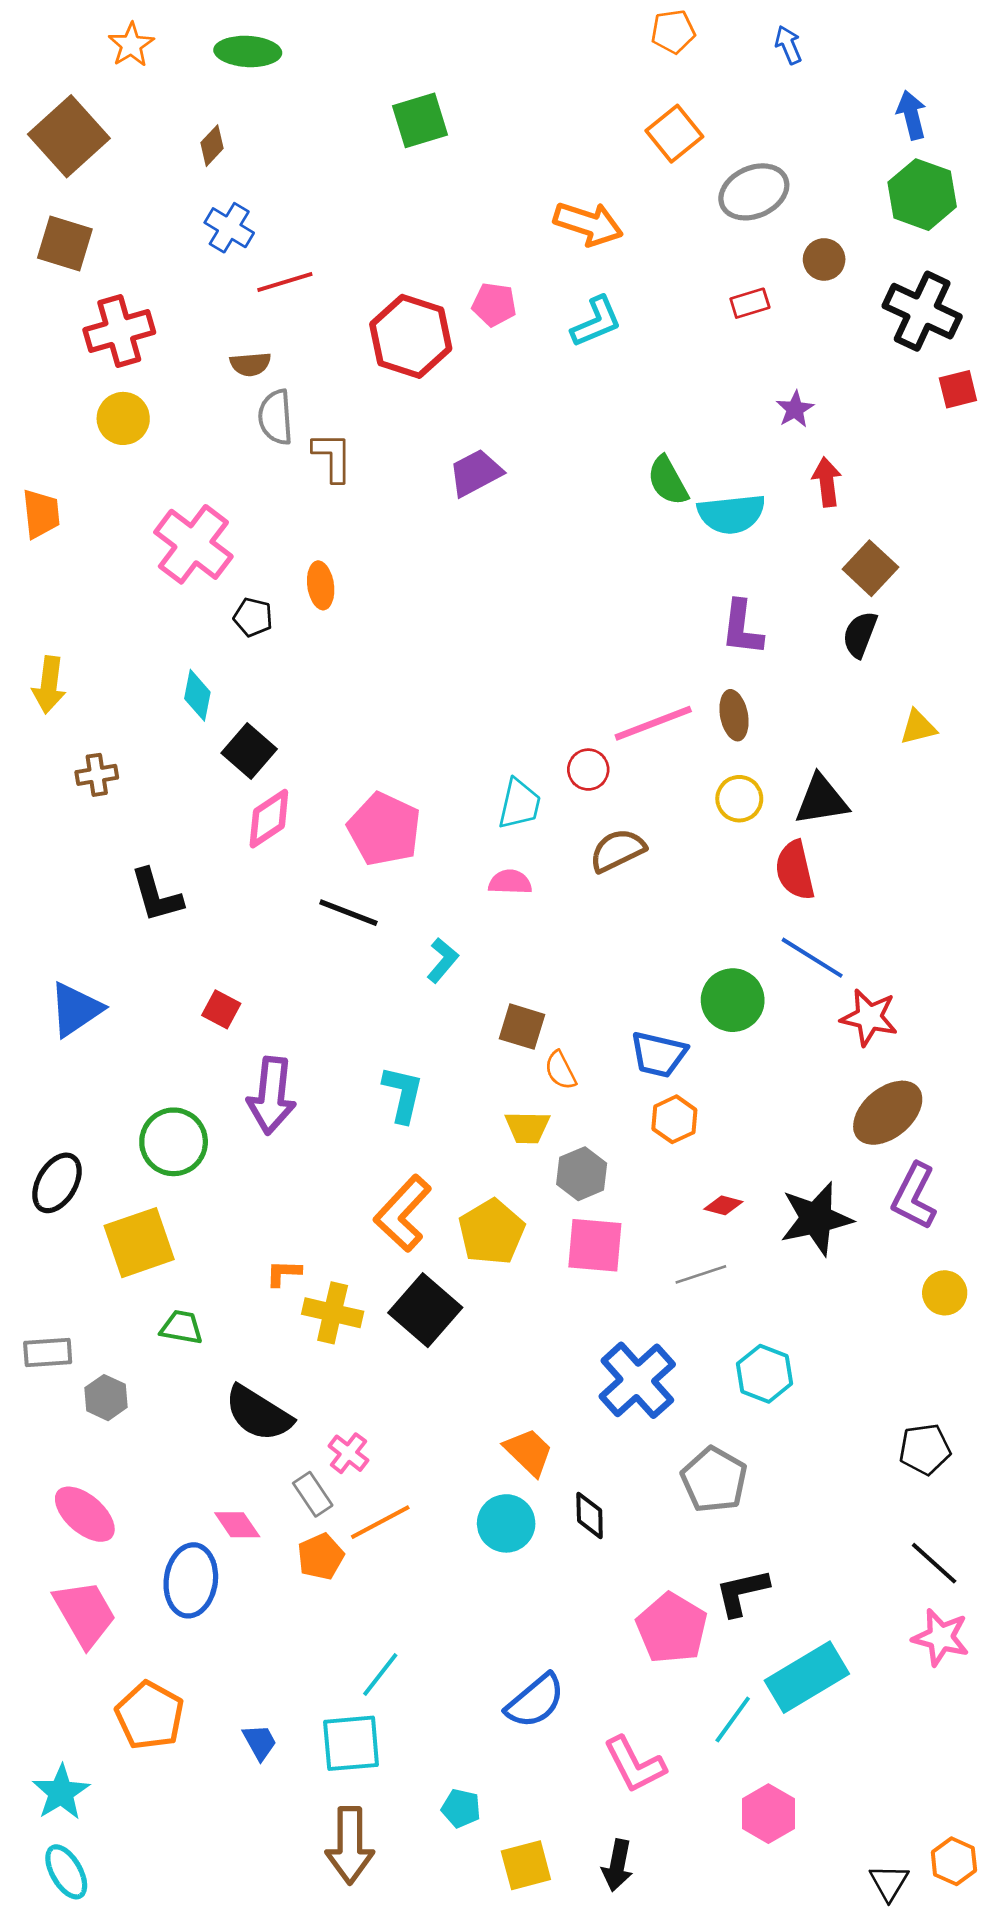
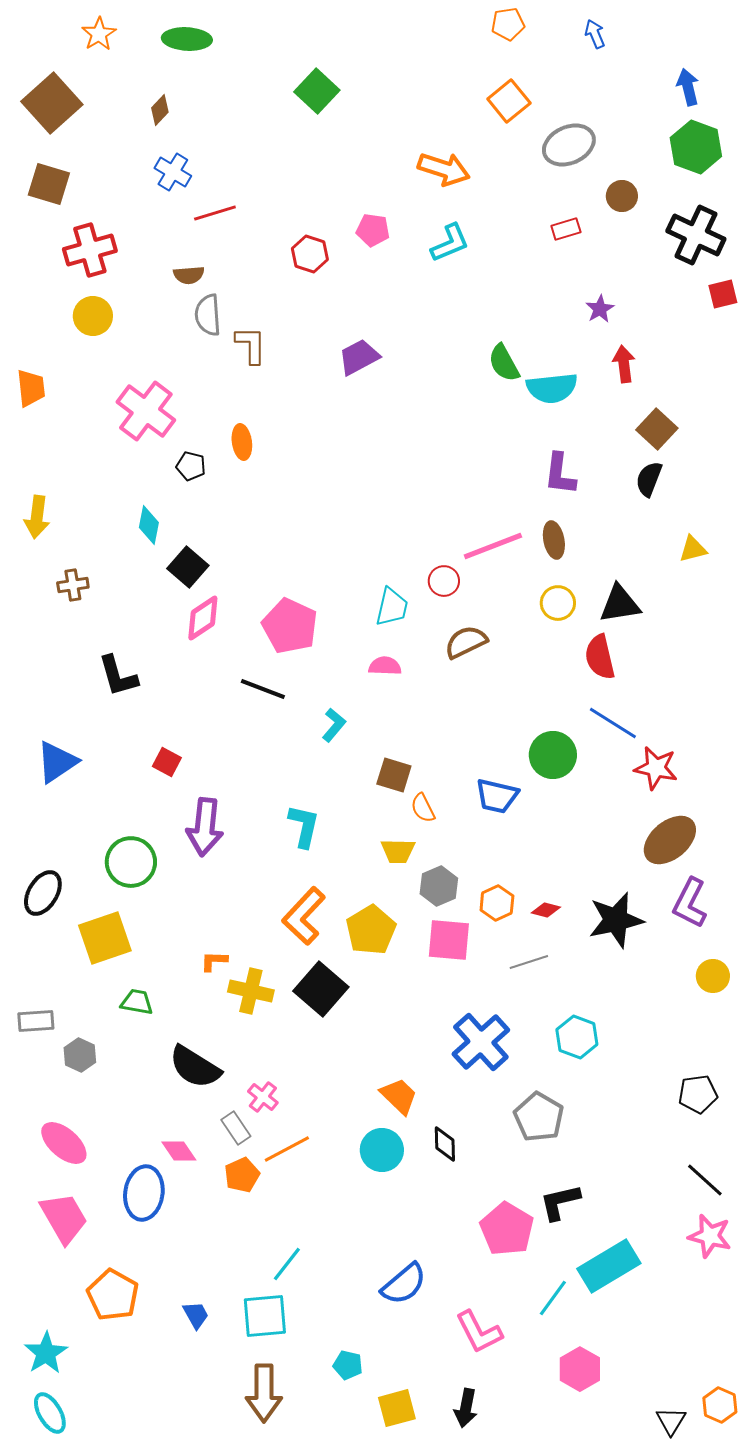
green square: (420, 120) -> (317, 91), turned -30
red hexagon: (411, 336) -> (310, 254), size x0.6
orange hexagon: (674, 1119) -> (497, 903), moved

